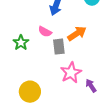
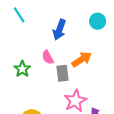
pink semicircle: (45, 32) -> (48, 57), turned 32

